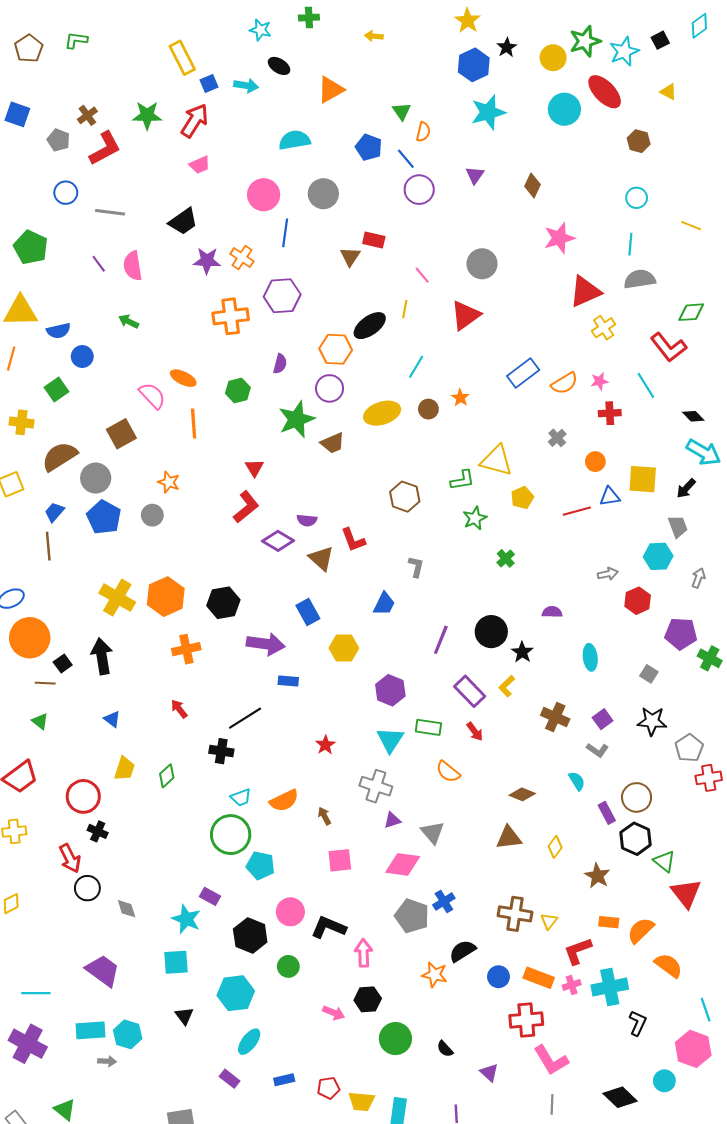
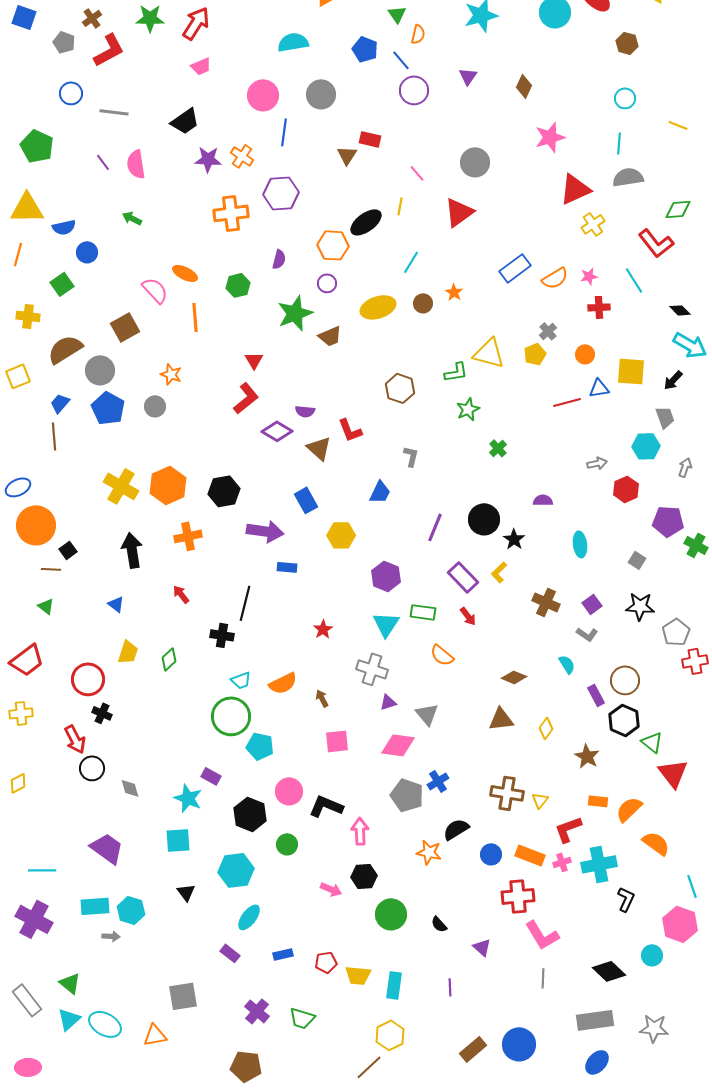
purple circle: (330, 388) -> (327, 283), size x0.7
yellow pentagon: (522, 498) -> (535, 354), moved
black arrow: (102, 656) -> (132, 550), moved
black line: (245, 718) -> (245, 603), turned -44

